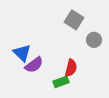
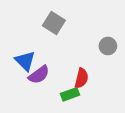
gray square: (74, 20) -> (54, 23), moved

